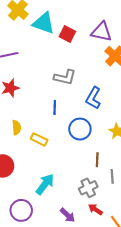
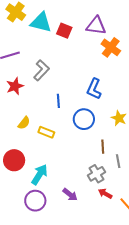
gray L-shape: (65, 77) -> (41, 70), moved, turned -55
yellow semicircle: (16, 127) -> (24, 123), turned 48
cyan arrow: (45, 184) -> (40, 174), moved
purple arrow: (68, 215) -> (70, 195), moved

